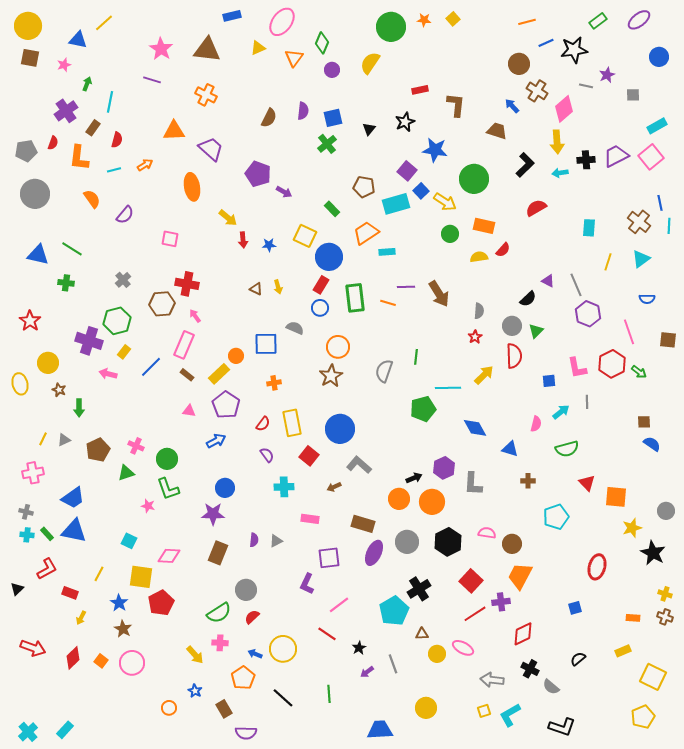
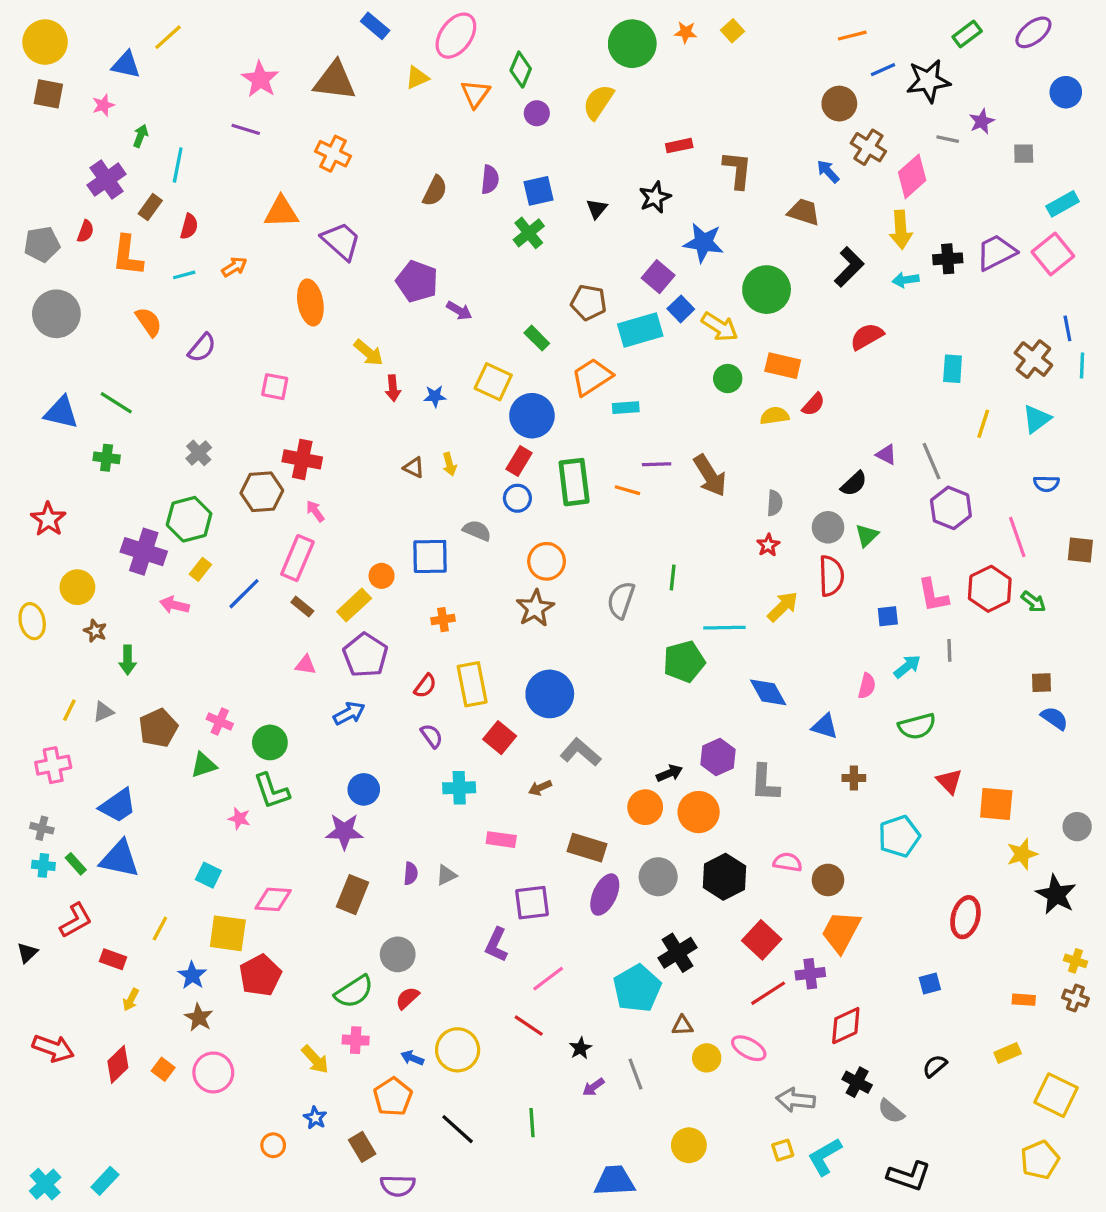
blue rectangle: (232, 16) -> (375, 26), turned 54

